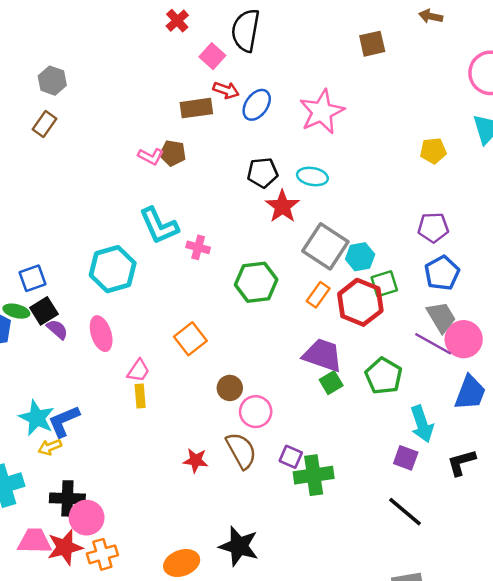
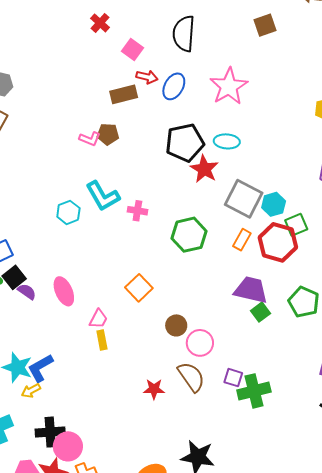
black semicircle: (246, 30) -> (184, 34), moved
black pentagon: (263, 173) -> (185, 143), size x1.5
cyan hexagon: (113, 269) -> (68, 212), moved, size x0.6

